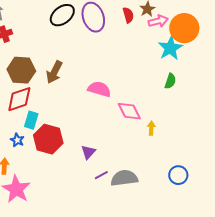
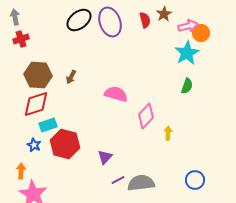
pink arrow: (158, 21) -> (188, 26), moved
orange circle: (184, 28) -> (201, 33), size x0.6
brown arrow: (54, 72) -> (71, 77), size x0.6
pink diamond: (129, 111) -> (146, 116), turned 70
cyan rectangle: (31, 120) -> (48, 125), turned 54

